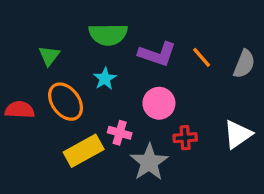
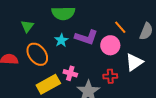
purple L-shape: (157, 54) -> (86, 37), moved
pink circle: (159, 103) -> (110, 45), moved
white triangle: (238, 134) -> (134, 62), moved

